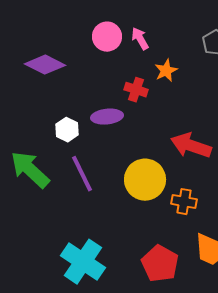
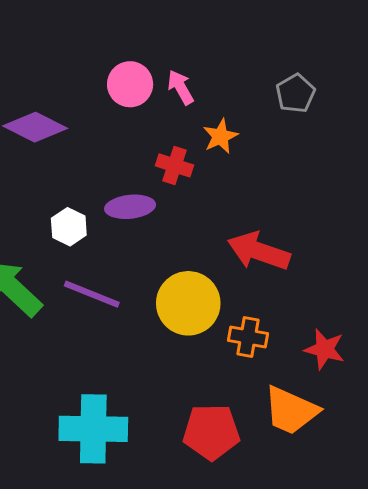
purple line: (82, 174) -> (92, 294), turned -42
cyan cross: (83, 262) -> (93, 429), turned -33
red pentagon: (160, 264) -> (211, 432), turned -30

